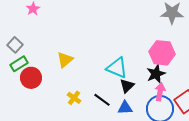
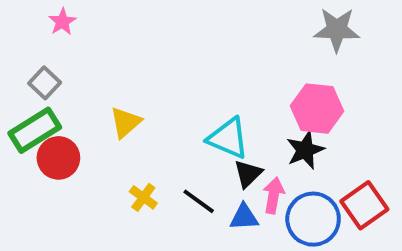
gray square: (15, 45) -> (45, 83), moved
green rectangle: (19, 64) -> (35, 130), size x1.4
pink arrow: (160, 92) -> (274, 195), moved

